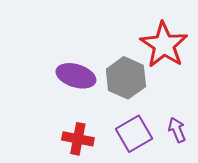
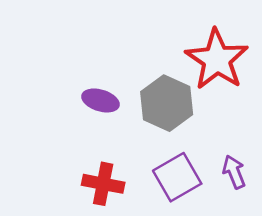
purple ellipse: (76, 76) -> (100, 100), size x0.7

